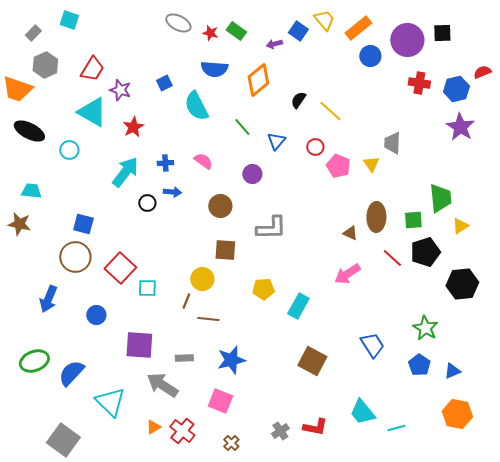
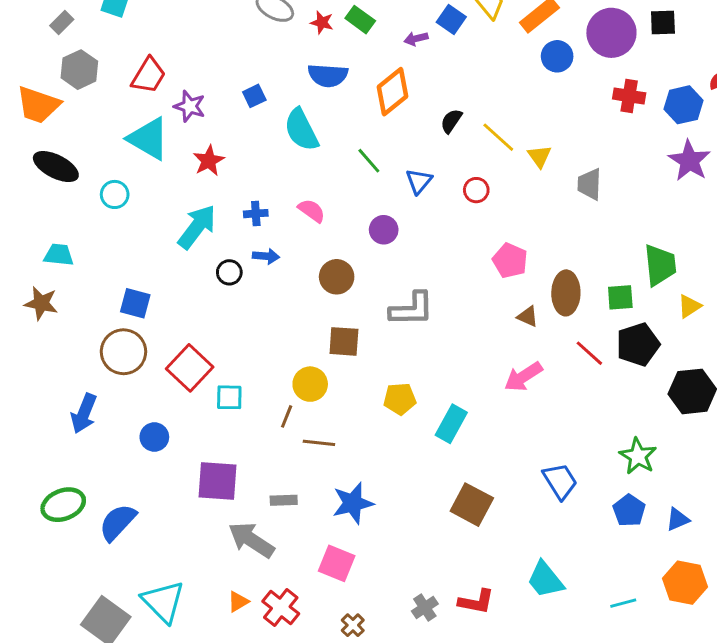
yellow triangle: (371, 164) -> (539, 156), moved
pink pentagon: (338, 166) -> (510, 261), moved
cyan triangle: (110, 402) -> (163, 602), moved
cyan line: (396, 428) -> (623, 603), moved

